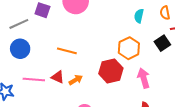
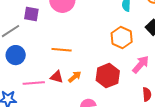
red hexagon: (111, 71) -> (108, 76), moved
pink arrow: (144, 78) -> (141, 64), turned 66

